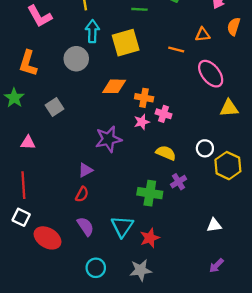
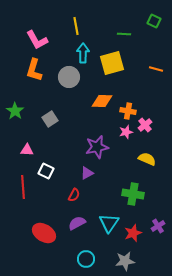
orange L-shape: (28, 63) -> (34, 70), moved
pink cross: (164, 114) -> (145, 125), turned 32
purple triangle: (85, 170) -> (87, 173), moved
purple cross: (178, 182) -> (158, 226), moved
white square: (21, 217) -> (46, 171), moved
purple semicircle: (85, 226) -> (77, 223), turned -84

